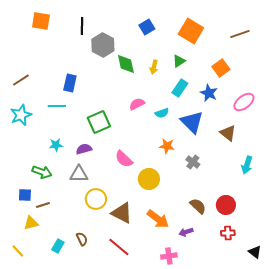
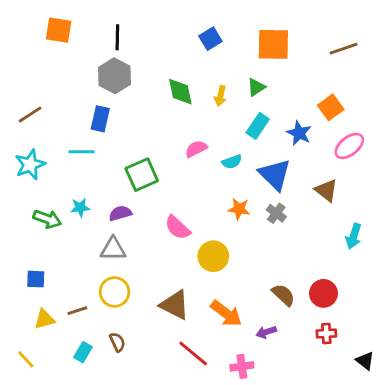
orange square: (191, 31) -> (273, 44), turned -30
gray hexagon: (103, 45) -> (115, 76), moved
orange square: (221, 68) -> (331, 107), moved
gray cross: (193, 162) -> (276, 213), moved
green arrow: (42, 172) -> (47, 219), moved
yellow circle: (96, 199) -> (115, 292), moved
brown line: (43, 205) -> (77, 311), moved
red line: (119, 247) -> (193, 354), moved

